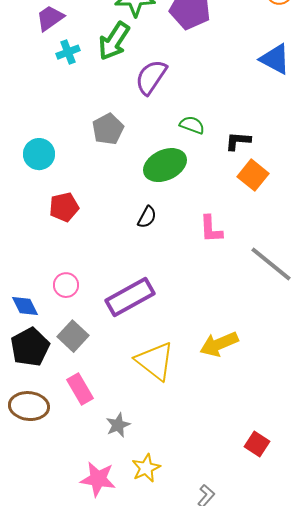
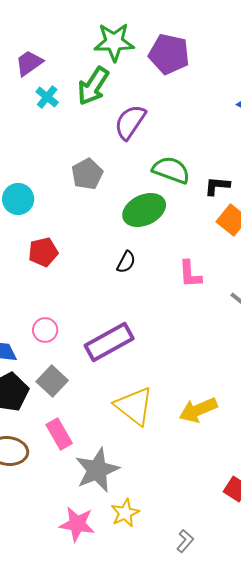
cyan cross: (68, 52) -> (47, 97), turned -30
green semicircle: (192, 125) -> (171, 170), size x1.5
yellow arrow: (219, 344) -> (198, 410), moved
gray star: (118, 425) -> (97, 470), size x1.8

